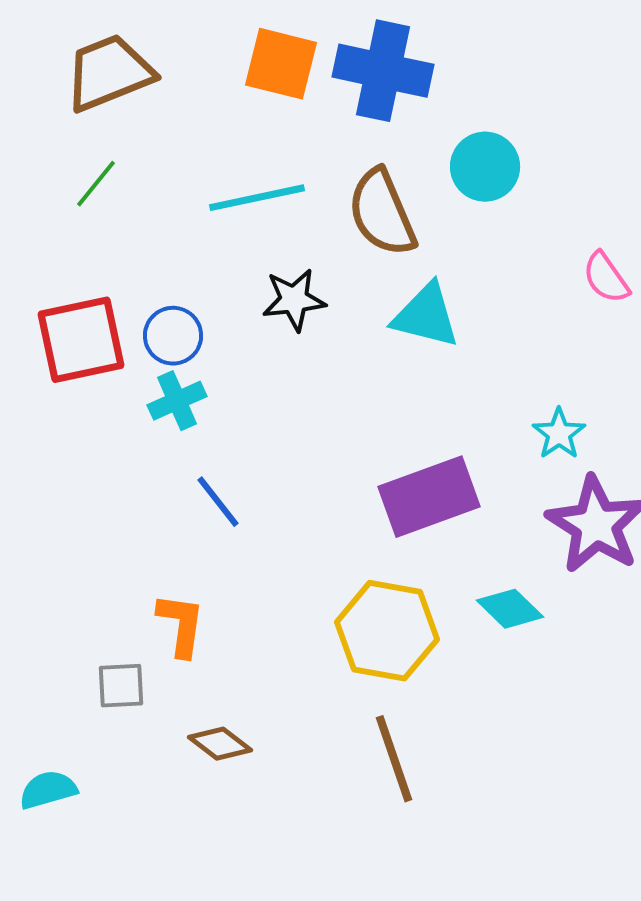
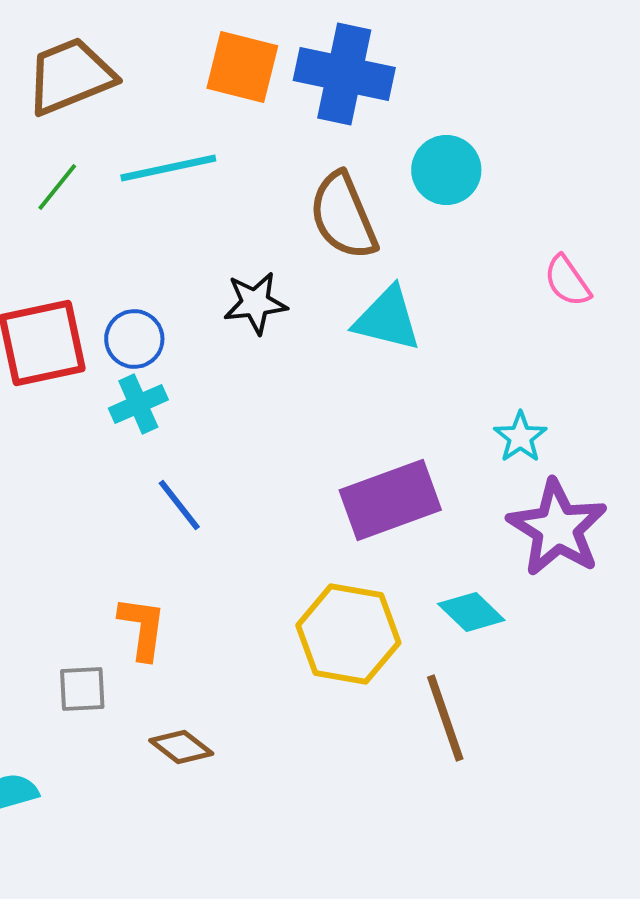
cyan line: (257, 198) -> (168, 168), moved
brown line: (394, 759) -> (445, 718), moved

